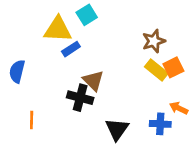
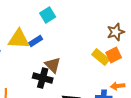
yellow triangle: (58, 29) -> (19, 39), moved
brown star: (154, 41) -> (116, 32), moved
orange arrow: (179, 108) -> (118, 86), turned -32

